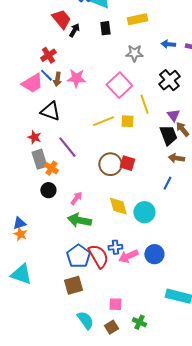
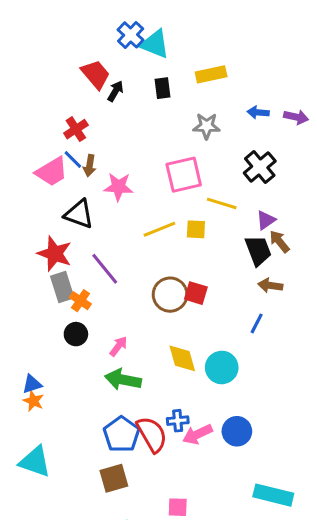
pink star: (76, 78) -> (118, 187), moved
pink square: (119, 85) -> (184, 175), turned 30
yellow line: (144, 104) -> (222, 203), turned -54
purple triangle: (173, 115) -> (266, 220), turned 32
red star: (34, 137) -> (55, 254), size x1.6

